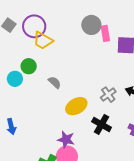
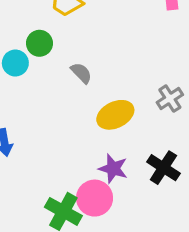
black cross: (102, 124) -> (163, 168), moved
purple star: (66, 140) -> (113, 169), moved

